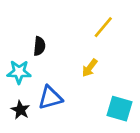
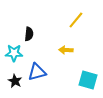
yellow arrow: (90, 68) -> (66, 50), turned 56

